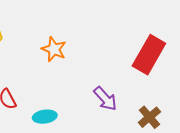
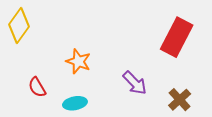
orange star: (54, 49) -> (78, 61), moved

